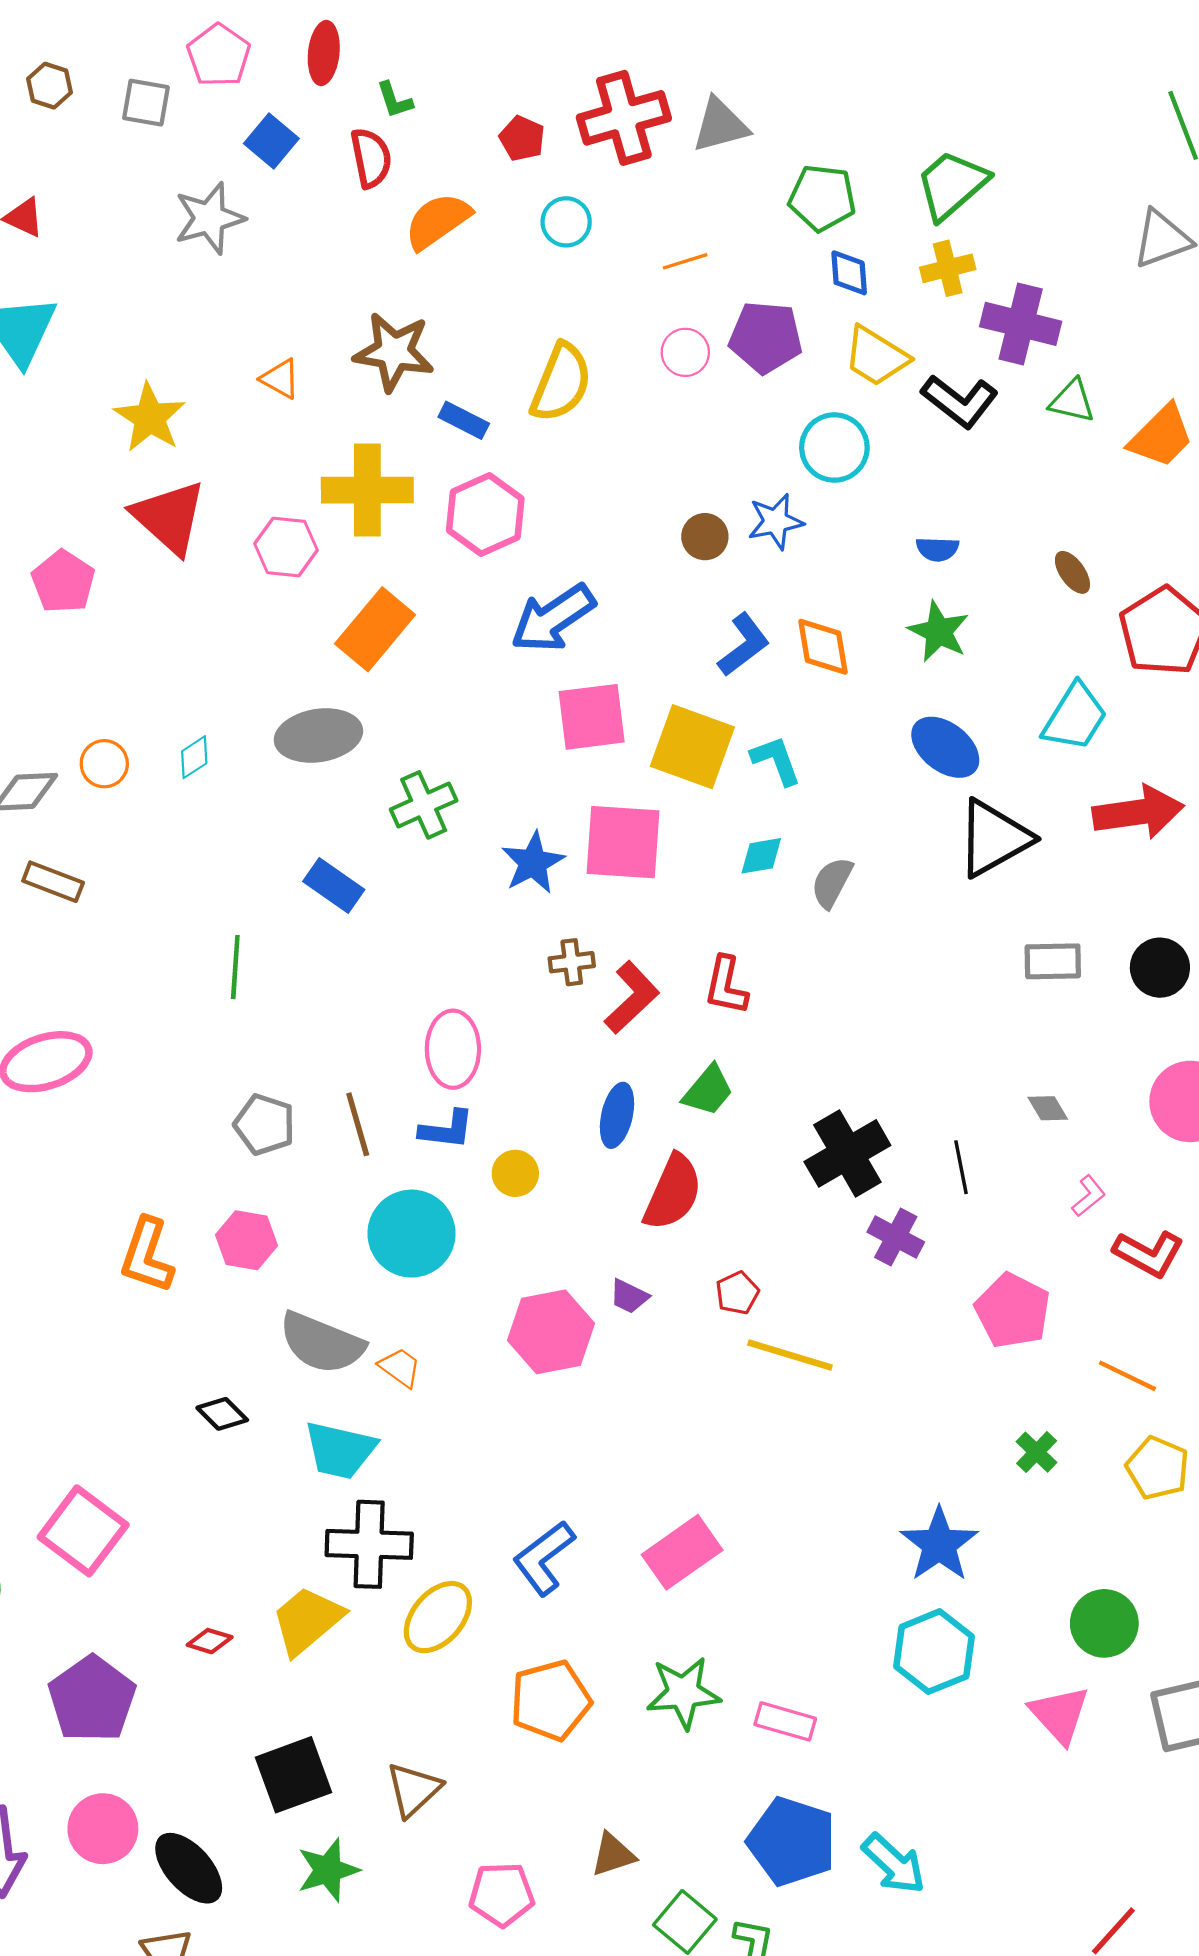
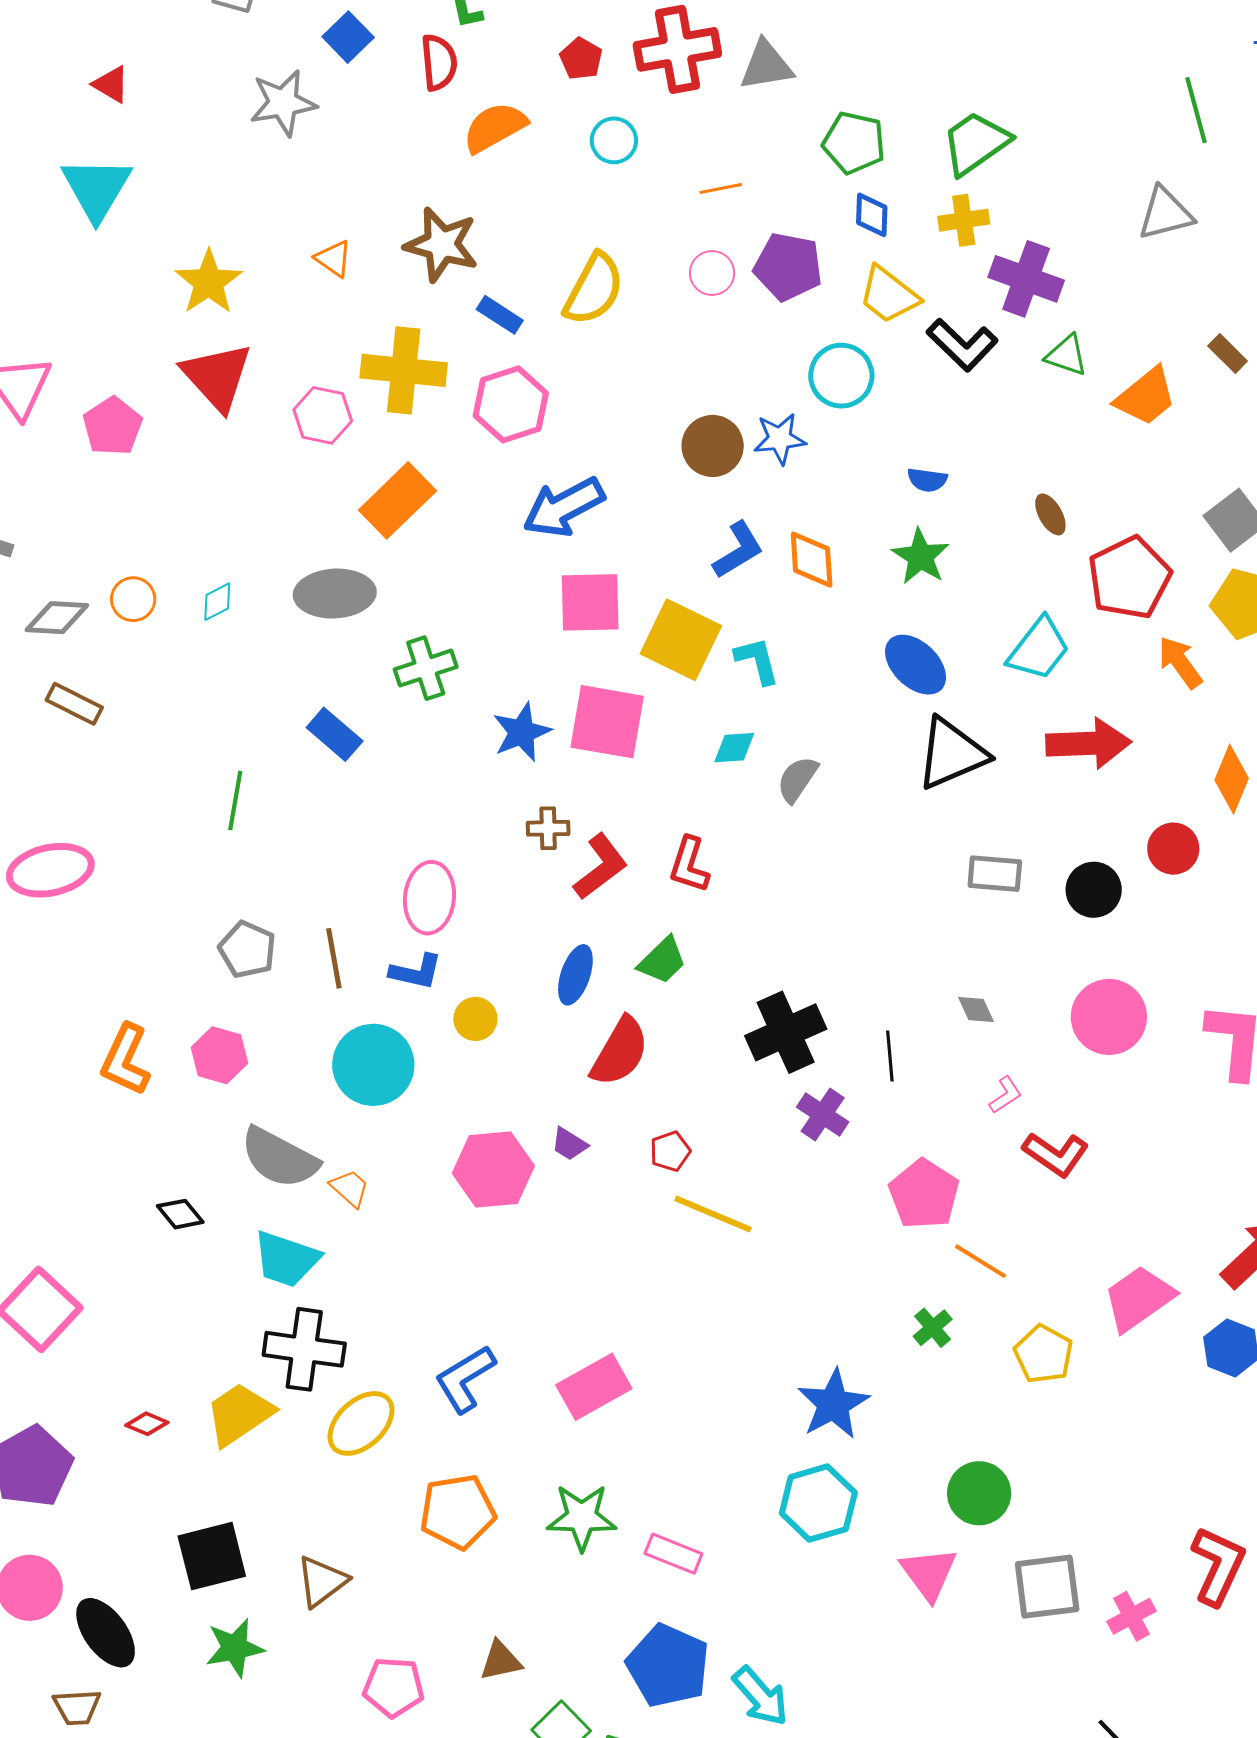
brown circle: (705, 537) -> (713, 446), size x1.4
orange line: (1127, 1376) -> (981, 1261), moved

